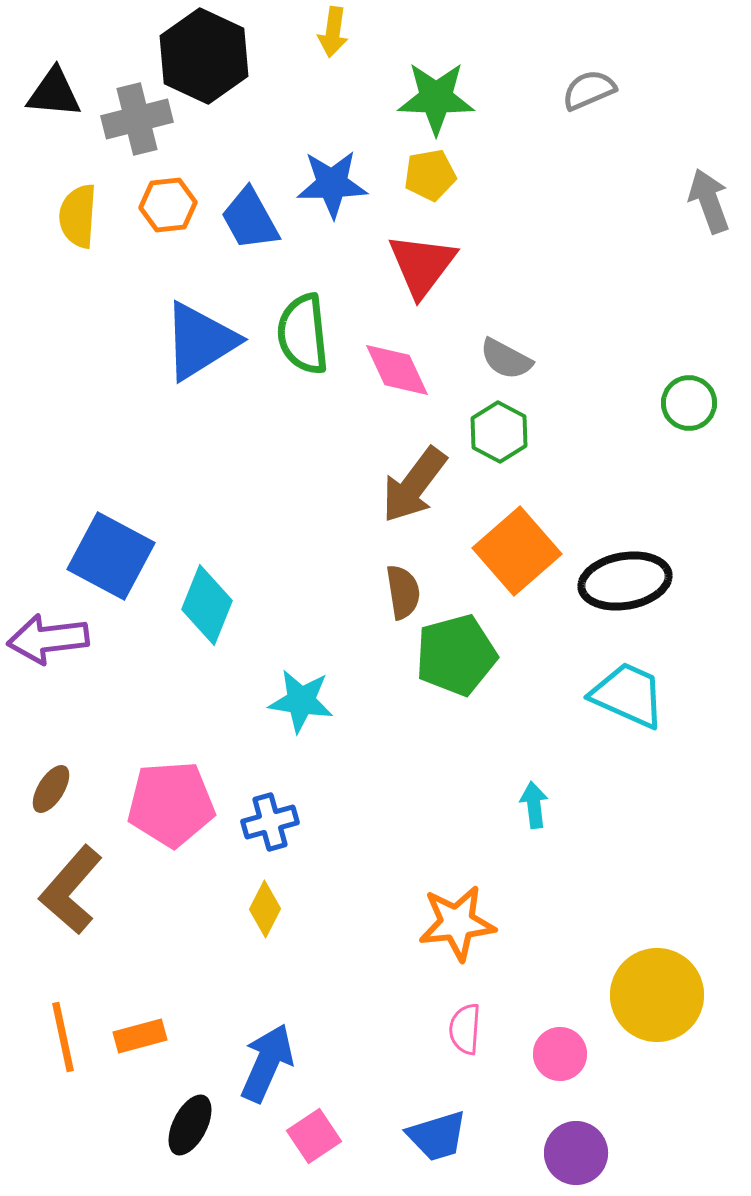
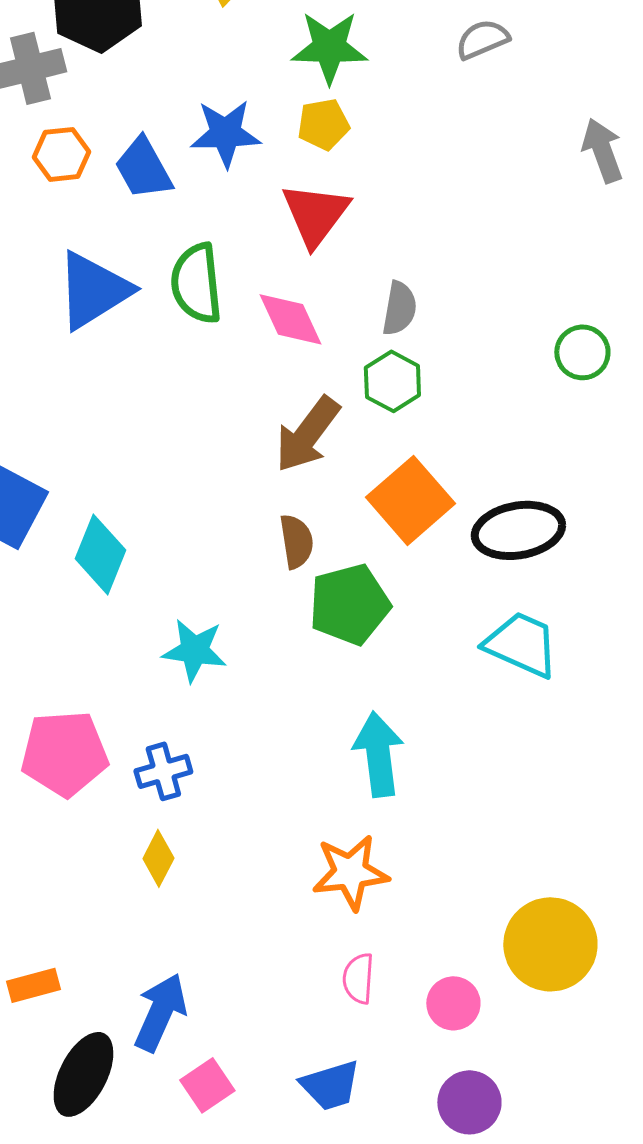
gray semicircle: (506, 359) -> (399, 308), turned -108
cyan arrow: (534, 805) -> (378, 754), moved, size x1.8
black ellipse: (190, 1125) -> (83, 1074), size x1.4

